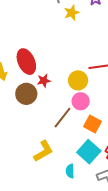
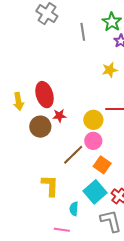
yellow star: (72, 13) -> (110, 70), moved
yellow L-shape: (43, 151) -> (50, 186), turned -65

